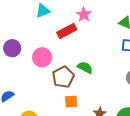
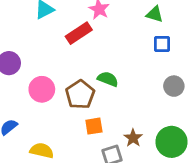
pink circle: (42, 57) -> (42, 89), moved

